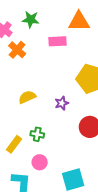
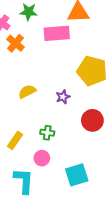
pink rectangle: (58, 41) -> (57, 33), size x1.4
green cross: (37, 134) -> (47, 133), moved

